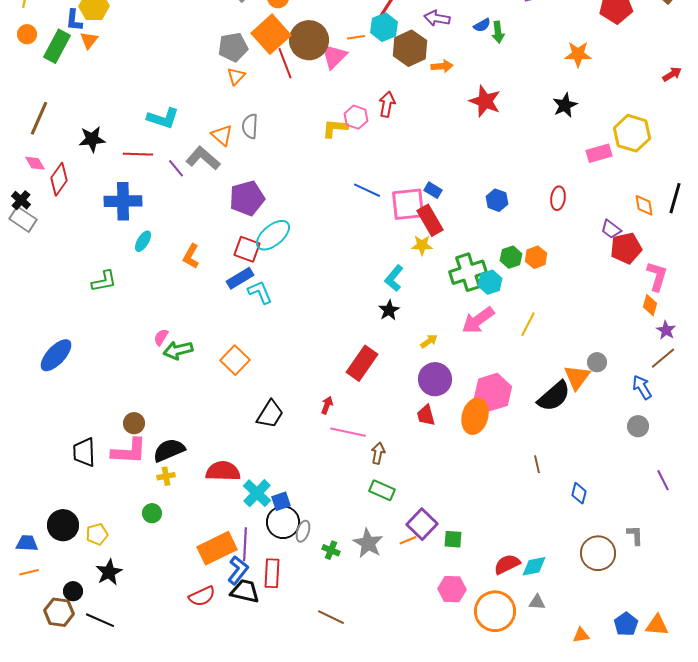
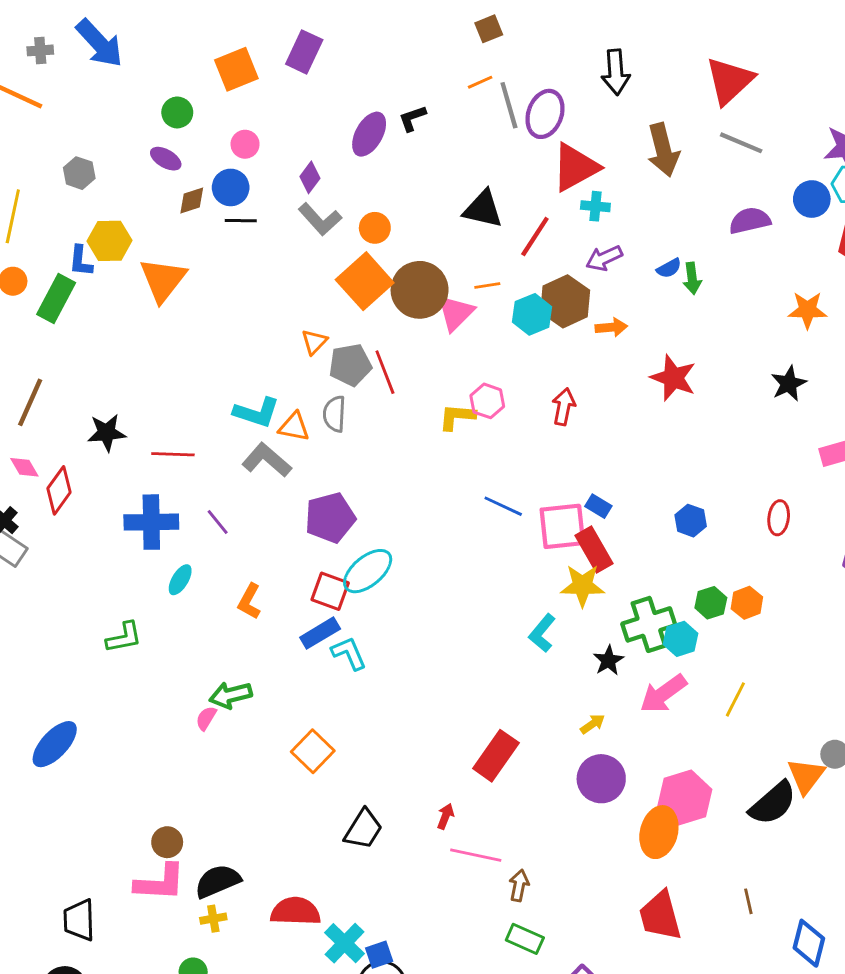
purple arrow: (437, 18) -> (604, 258), turned -35
cyan hexagon: (384, 27) -> (532, 314), moved
orange triangle: (89, 40) -> (163, 280), moved, size x1.8
gray pentagon: (233, 47) -> (350, 365), moved
red line: (285, 63) -> (385, 372), moved
red arrow: (387, 104) -> (564, 407), moved
cyan L-shape: (163, 118) -> (257, 412), moved
orange triangle: (222, 135) -> (294, 427), turned -30
purple line: (176, 168) -> (218, 522), moved
yellow star: (422, 245) -> (582, 585), size x1.4
black star: (389, 310) -> (608, 660), moved
green arrow: (178, 350) -> (231, 695), moved
red trapezoid: (426, 415) -> (660, 916), moved, size x1.6
black trapezoid: (84, 452) -> (79, 920), moved
blue diamond: (579, 493) -> (809, 943), size x1.5

